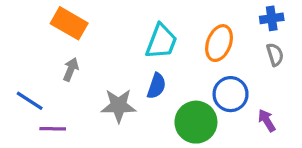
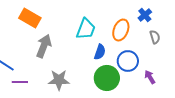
blue cross: (272, 18) -> (145, 15), moved, turned -32
gray arrow: (71, 69) -> (44, 46), moved, size x1.6
blue semicircle: (156, 86) -> (100, 52), moved
gray star: (119, 106) -> (59, 80), moved

